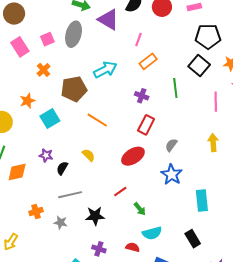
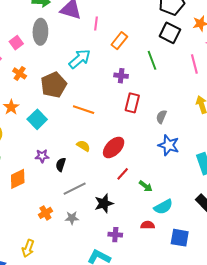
pink line: (138, 40) -> (96, 23), moved
red ellipse: (133, 156) -> (114, 147), moved

